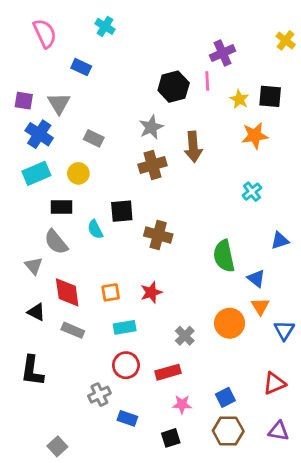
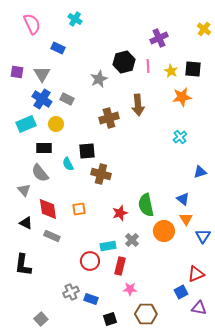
pink line: (207, 81) -> (148, 66), moved
gray star: (151, 127) -> (99, 79), moved
blue cross: (39, 134) -> (42, 99), moved
brown cross: (158, 235) -> (101, 174), moved
green semicircle: (224, 256) -> (146, 205), moved
red star: (151, 292) -> (120, 213), moved
cyan rectangle: (125, 327) -> (108, 246), moved
red rectangle: (168, 372) -> (120, 266), turned -60
gray cross: (99, 395) -> (71, 292), moved
blue square: (225, 397) -> (181, 292), moved
brown hexagon: (228, 431) -> (146, 314), moved
black square: (171, 438) -> (110, 319), moved

